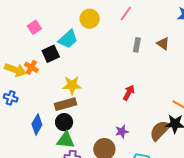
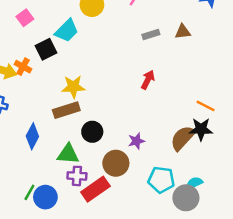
brown triangle: (163, 44) -> (183, 32), turned -40
gray rectangle: (137, 45) -> (151, 35), turned 64
red arrow: (129, 93) -> (148, 80), moved
black circle: (64, 122) -> (92, 132), moved

